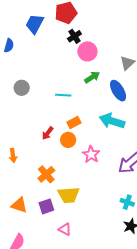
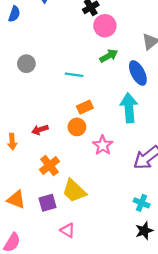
cyan arrow: (112, 121) -> (129, 108), turned 65
red arrow: (48, 133) -> (40, 130), moved, turned 32
yellow trapezoid: (69, 195) -> (74, 191), turned 45

